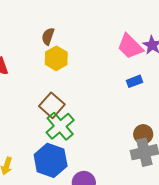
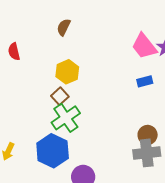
yellow hexagon: (56, 58) -> (67, 72), moved
brown square: (52, 105) -> (60, 96), size x0.7

